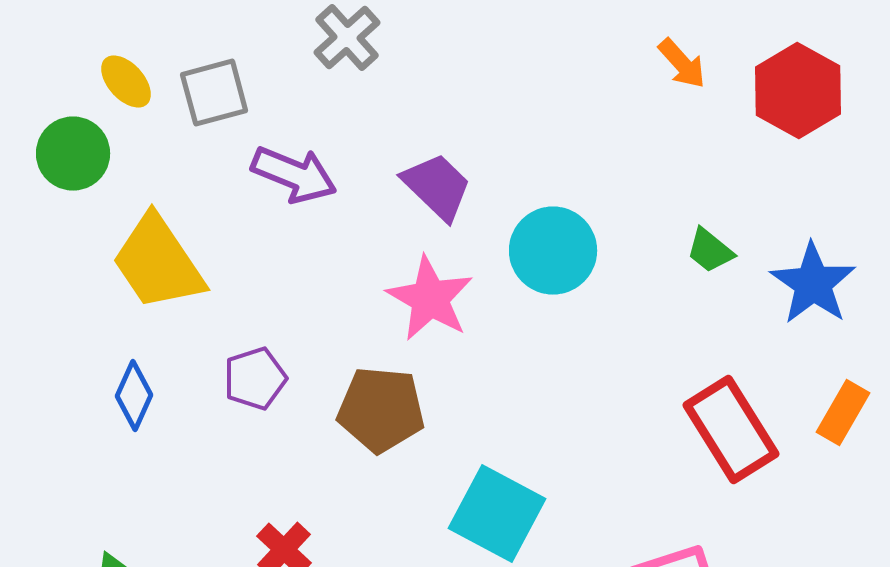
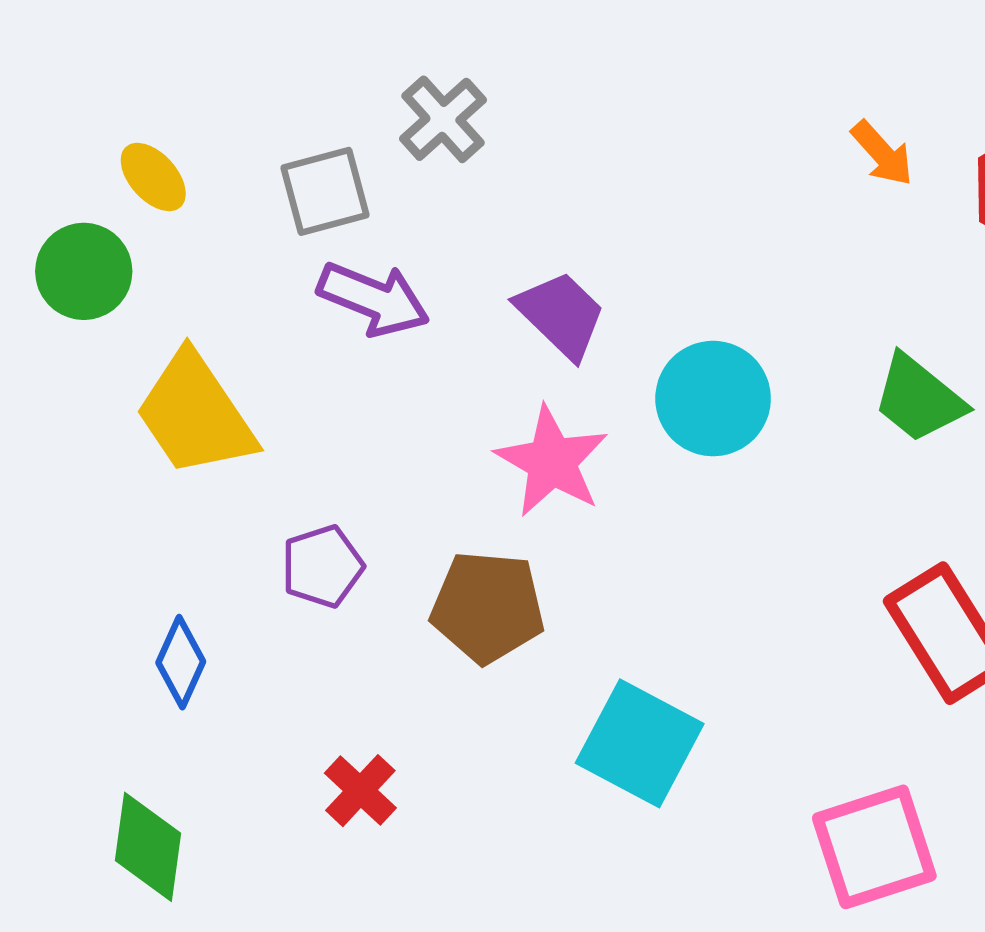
gray square: (214, 92) -> (325, 191), moved
green trapezoid: (710, 250) -> (919, 399), size x1.5
blue diamond: (134, 396) -> (181, 662), moved

